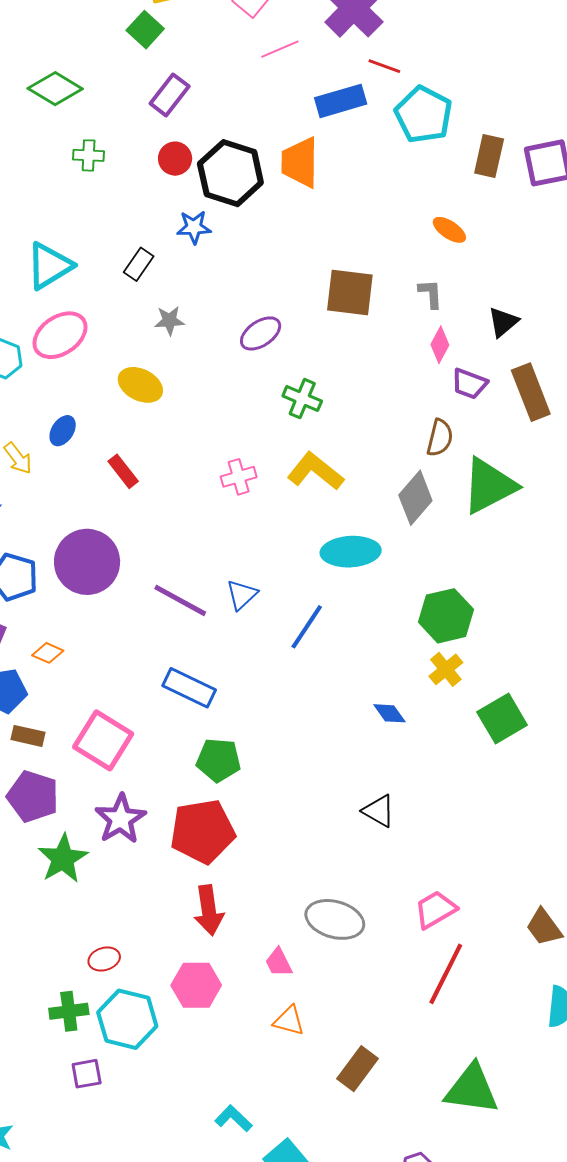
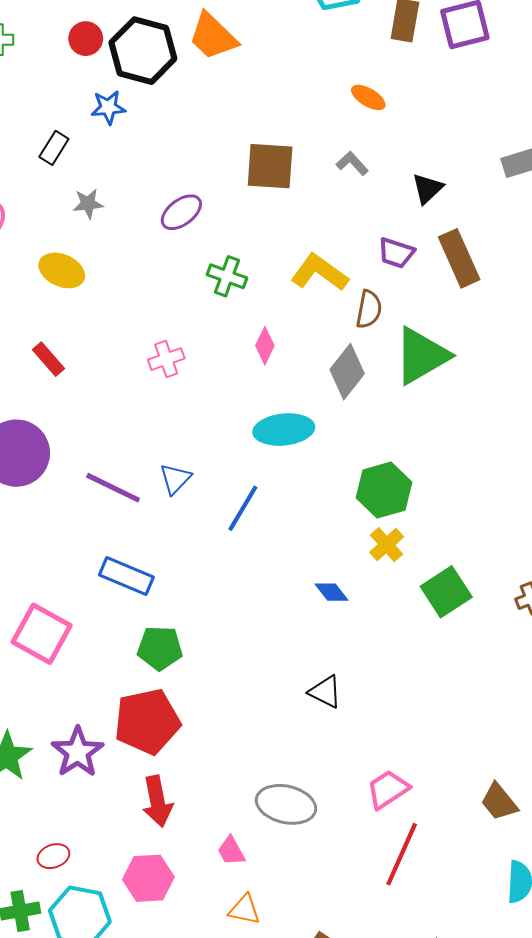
orange trapezoid: (300, 162) -> (213, 36), turned -44
gray L-shape: (431, 294) -> (352, 163), turned -36
pink diamond: (440, 345) -> (265, 346), moved
yellow L-shape: (315, 471) -> (319, 273), moved
purple star: (121, 819) -> (77, 752), moved

